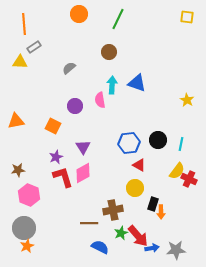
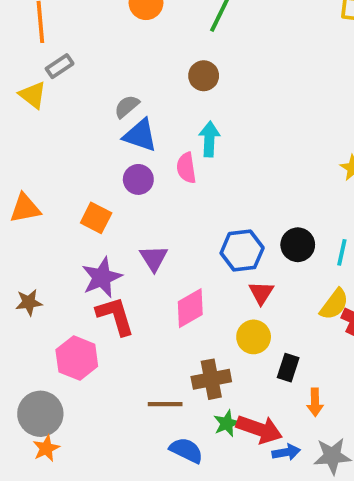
yellow triangle: (20, 62) -> (33, 95), turned 35
blue triangle: (137, 83) -> (140, 135), moved
purple star: (56, 157) -> (102, 277), size x1.5
red triangle: (139, 165) -> (261, 293), turned 32
pink diamond: (83, 173) -> (190, 308), moved
pink hexagon: (29, 195) -> (77, 358), moved
orange arrow: (161, 212) -> (315, 402), moved
red arrow: (138, 236) -> (259, 429), turned -30

